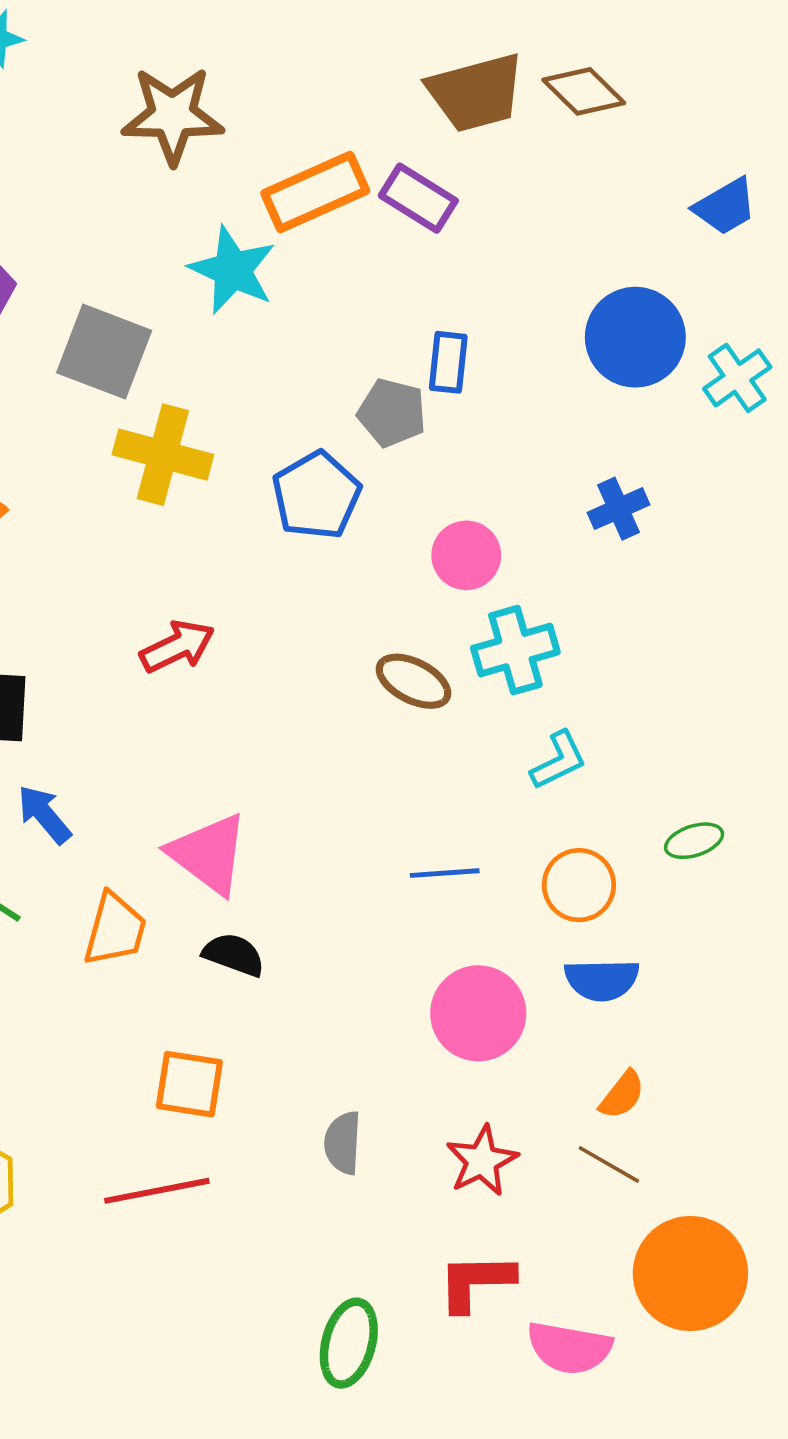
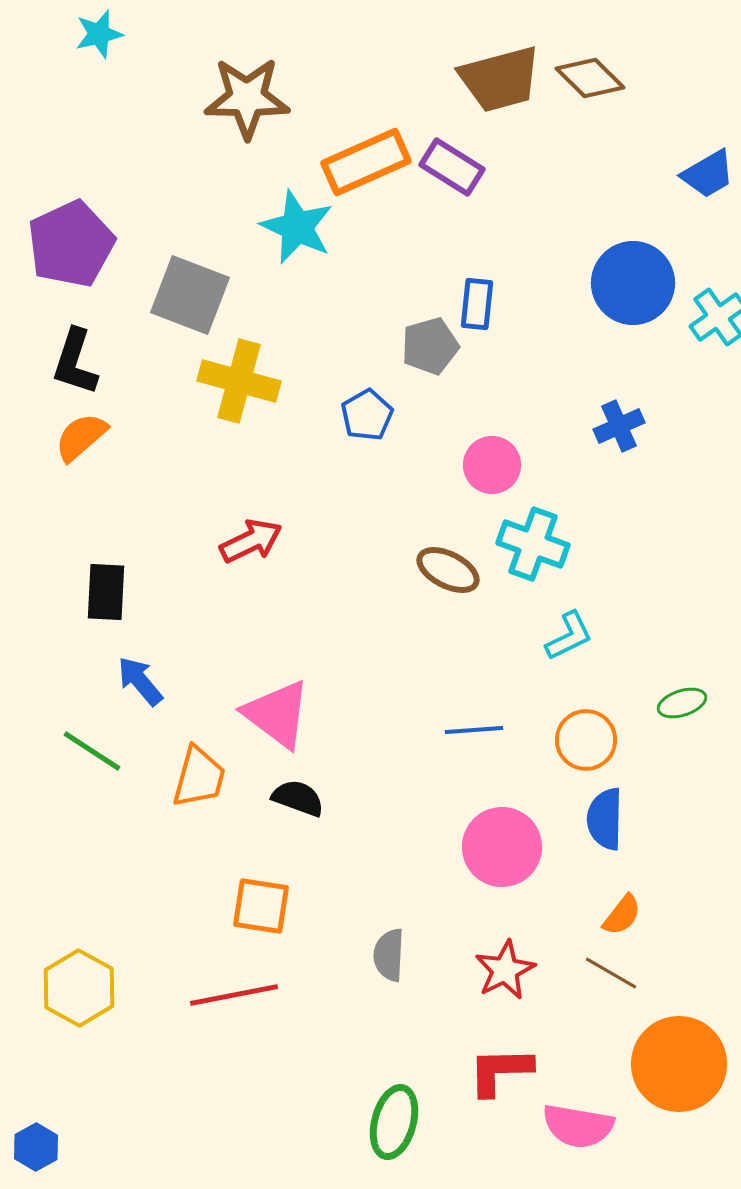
gray pentagon: (392, 413) -> (430, 346), turned -30
blue pentagon: (316, 495) -> (367, 415), size x0.7
cyan cross: (515, 650) -> (533, 544), turned 36
blue semicircle: (602, 980) -> (605, 819), turned 92

